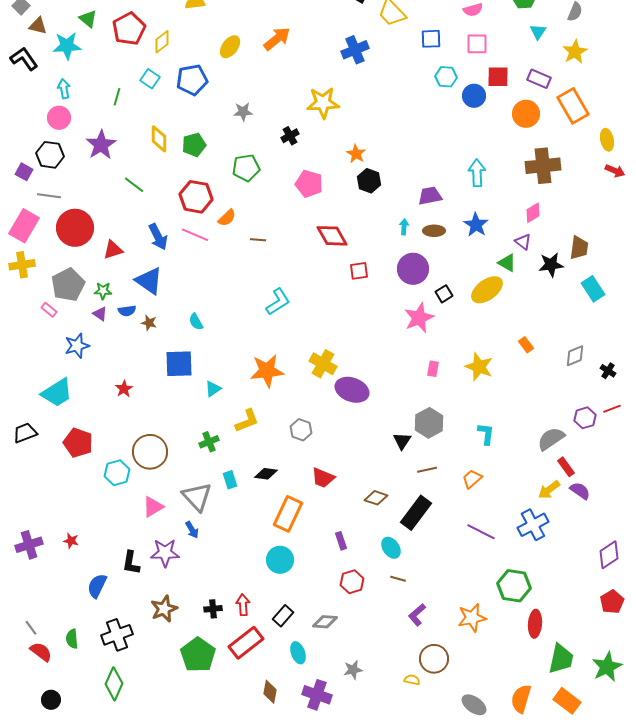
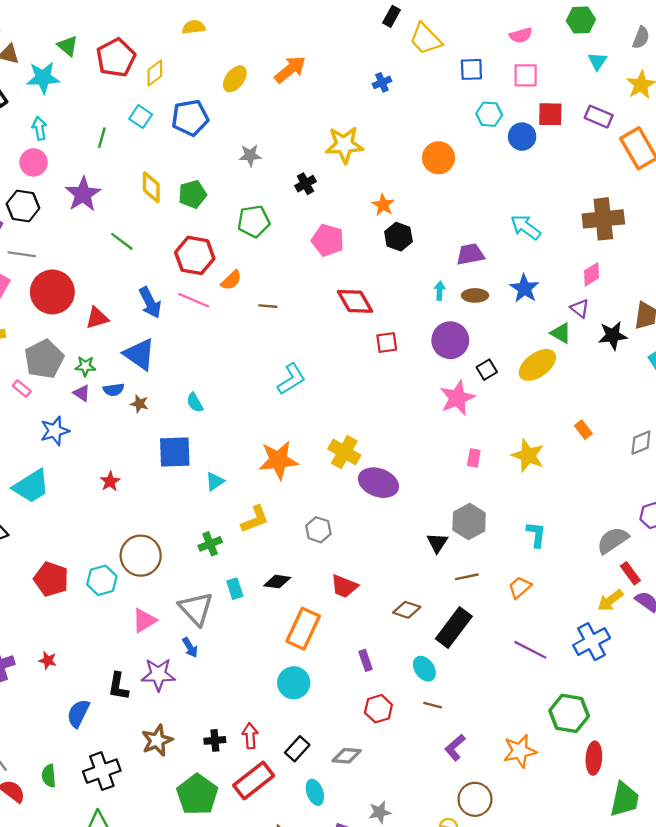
blue cross: (355, 50) -> (382, 82), size x0.6
orange circle: (526, 114) -> (438, 158), moved
cyan arrow: (477, 173) -> (526, 227), turned -52
red pentagon: (78, 443) -> (51, 579), moved

